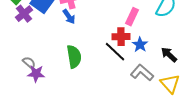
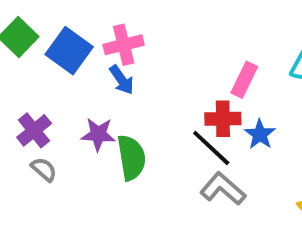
purple cross: (24, 14) -> (34, 130), moved
gray L-shape: (142, 73) -> (223, 189), moved
purple star: (36, 74) -> (98, 134), moved

